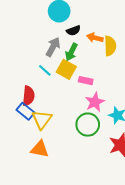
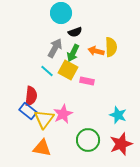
orange arrow: (95, 38) -> (96, 51), moved
pink star: (95, 102) -> (63, 114), moved
green circle: (88, 125) -> (88, 140), moved

